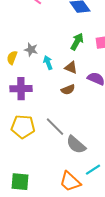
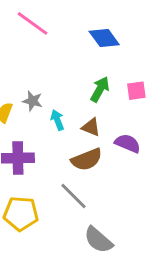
brown semicircle: (68, 90) -> (87, 159), size x1.5
gray line: (55, 127) -> (73, 196), moved

